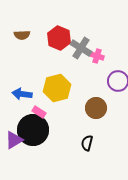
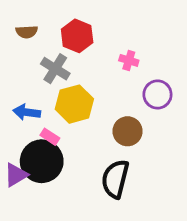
gray cross: (81, 48) -> (55, 69), moved
black semicircle: (87, 143) -> (115, 179), size x1.8

